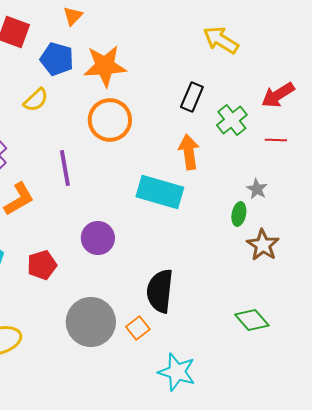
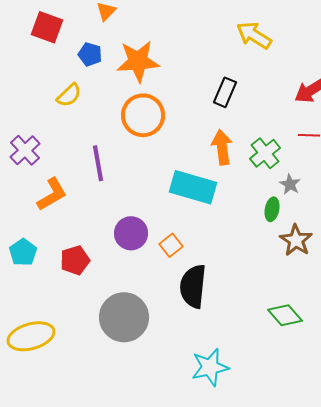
blue pentagon: (57, 59) -> (90, 54), size x0.7
green cross: (232, 120) -> (265, 153), moved
orange square: (138, 328) -> (171, 245), moved
cyan star: (177, 372) -> (210, 367), turned -30

